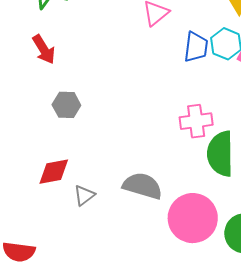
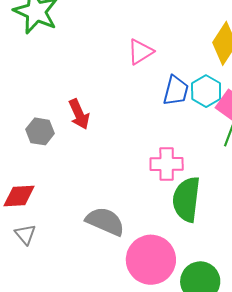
red arrow: (44, 49) -> (79, 114), moved
gray triangle: (84, 195) -> (25, 234), moved, turned -40

